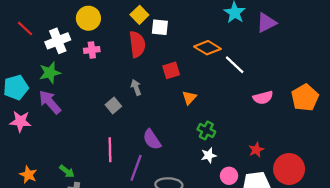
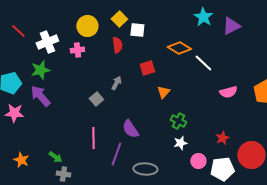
yellow circle: (88, 18) -> (87, 26), moved
red semicircle: (137, 44) -> (117, 45), size x0.7
gray arrow: (136, 87) -> (116, 83), turned 48

